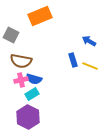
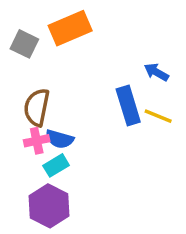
gray square: (11, 35) -> (24, 44), moved
blue rectangle: (73, 60) -> (128, 106), size x1.5
brown semicircle: (21, 61) -> (37, 107), turned 90

